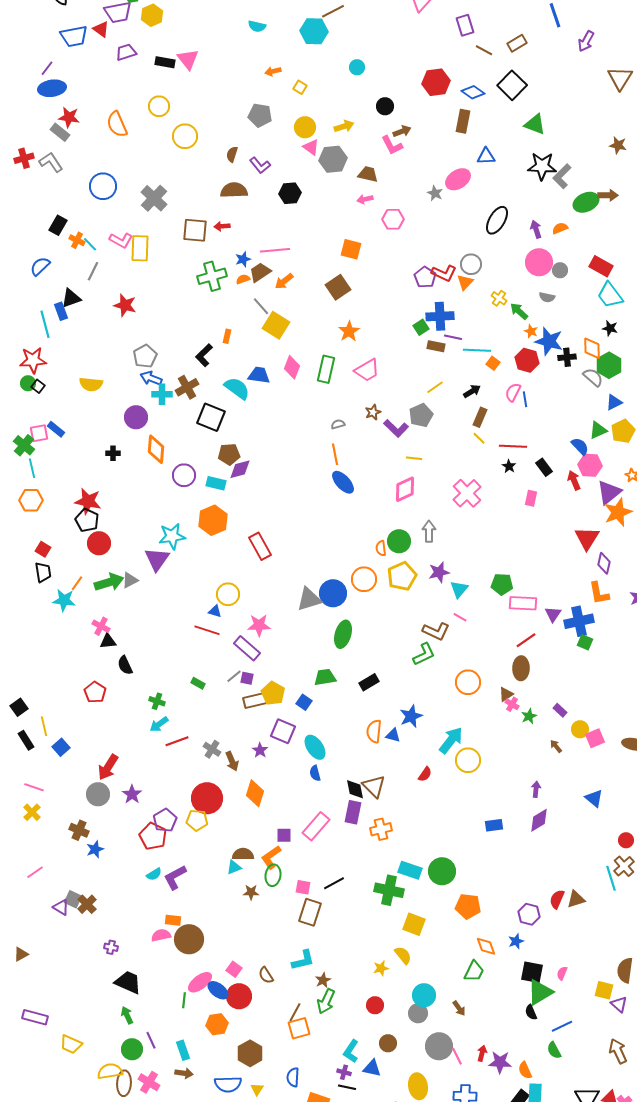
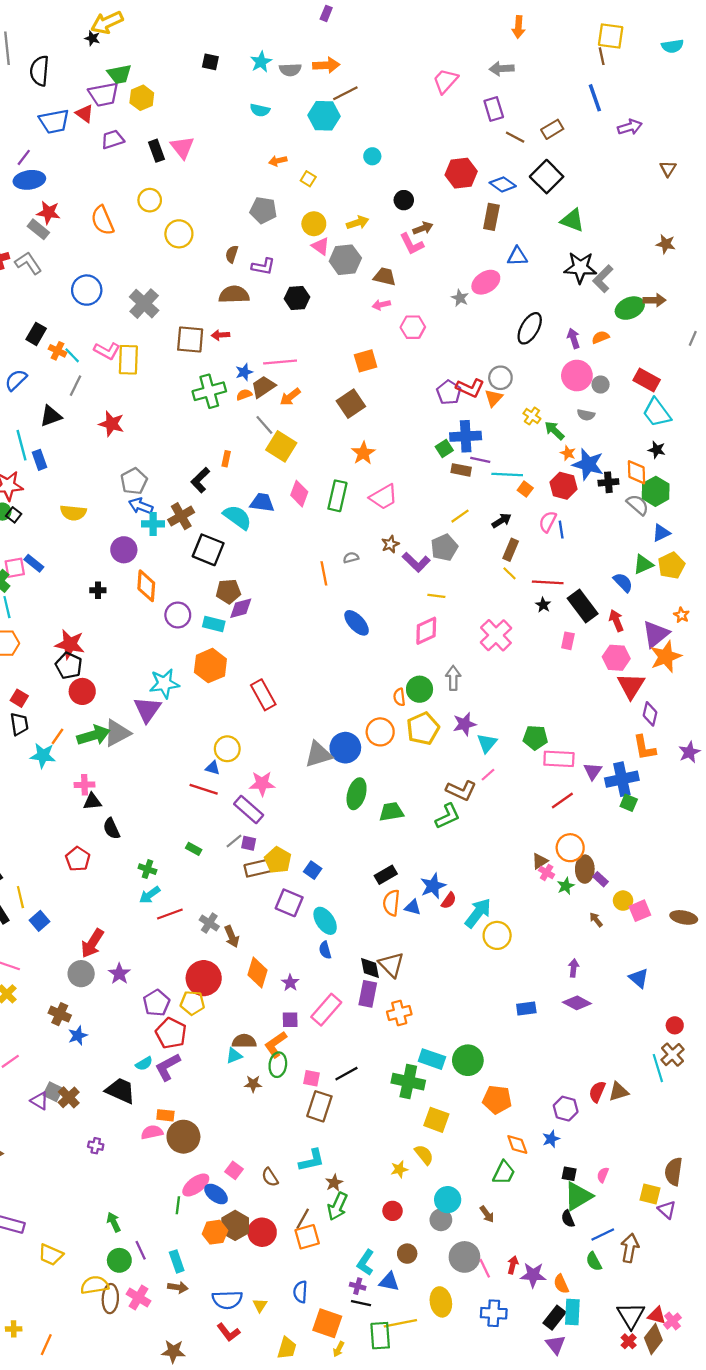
purple arrow: (586, 41) -> (630, 127), turned -135
black rectangle: (165, 62) -> (156, 151), turned 60
brown triangle: (620, 78) -> (668, 169), size x0.6
purple L-shape: (260, 165) -> (263, 266), turned -40
orange square: (351, 249) -> (366, 361), turned -30
blue rectangle: (61, 311) -> (40, 460), moved
orange line: (335, 454) -> (324, 573), moved
pink hexagon: (590, 465) -> (616, 658), moved
black rectangle: (544, 467) -> (583, 606), size x1.6
gray triangle: (130, 580) -> (117, 733), size x1.5
pink line: (460, 617) -> (488, 775), turned -72
pink cross: (101, 626) -> (84, 785), turned -30
brown ellipse: (521, 668) -> (585, 869), moved
green trapezoid: (325, 677) -> (391, 812), moved
black rectangle: (369, 682) -> (386, 875), moved
orange circle: (468, 682) -> (570, 848), moved
purple star: (260, 750) -> (290, 983), moved
red semicircle: (425, 774) -> (449, 901), moved
purple diamond: (539, 820) -> (577, 1003), turned 60
red pentagon: (153, 836) -> (171, 1033), moved
black square: (532, 972) -> (569, 1174), size x0.6
black trapezoid: (128, 982) -> (120, 1091), moved
red circle: (239, 996) -> (262, 1232), moved
brown arrow: (618, 1051) -> (630, 1248), moved, turned 35
brown hexagon: (250, 1053) -> (235, 1225), moved

